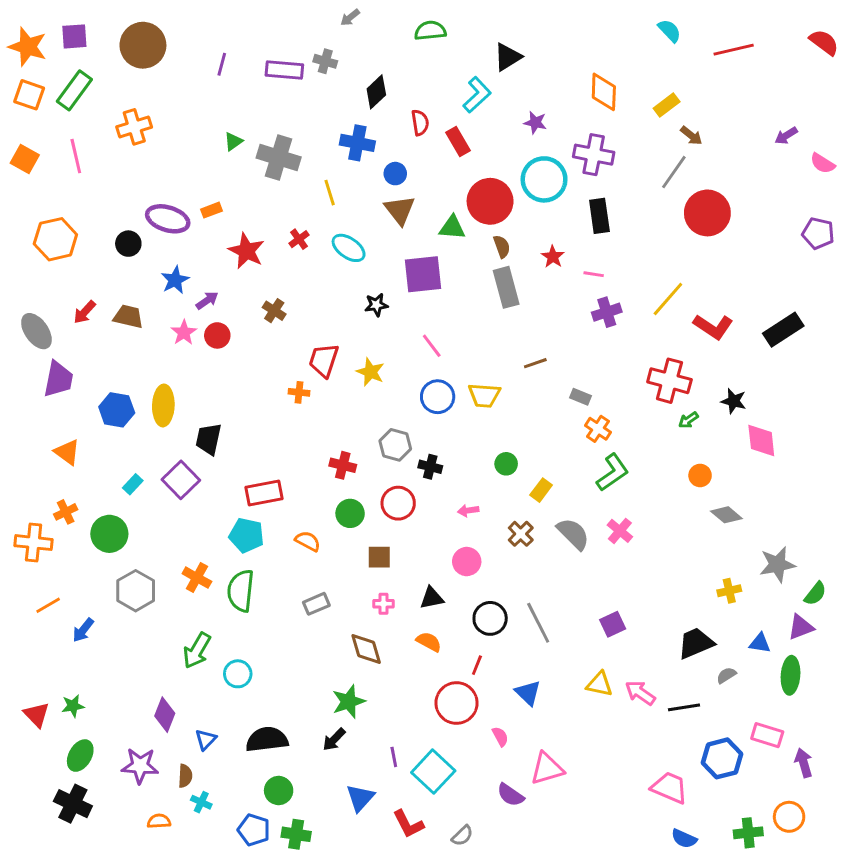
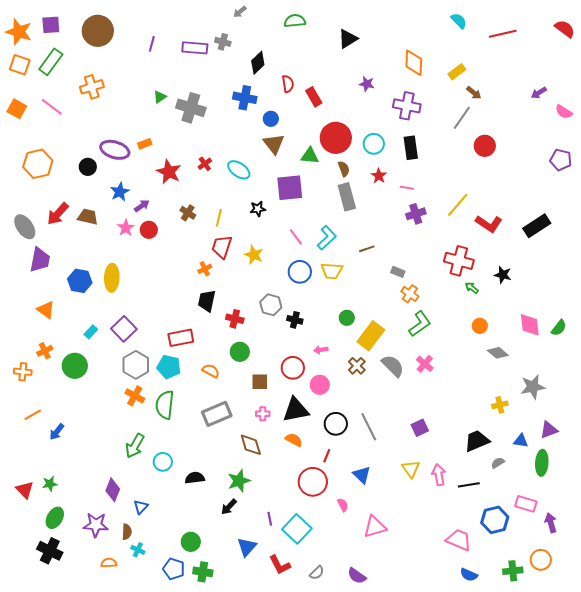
cyan L-shape: (477, 95) -> (327, 238), moved
pink line: (76, 156) -> (52, 107), turned -40
cyan circle: (544, 179) -> (374, 144), moved, size x0.7
yellow line: (330, 193) -> (219, 218), moved, turned 30
red circle: (707, 213) -> (485, 146), size x0.7
red arrow: (85, 312) -> (58, 214), size x1.4
orange cross: (299, 392) -> (205, 269), turned -32
green arrow: (688, 420) -> (472, 288), turned 72
black trapezoid: (209, 439) -> (207, 301), moved
pink diamond: (761, 440) -> (530, 325), moved
yellow rectangle: (541, 490) -> (371, 336), size x1.8
red circle: (398, 503) -> (293, 368), moved
orange cross: (34, 543) -> (23, 372), size x0.7
gray hexagon: (136, 591) -> (136, 365), moved
green semicircle: (815, 594) -> (559, 328), moved
black triangle: (432, 598) -> (296, 410), size x1.6
gray rectangle: (316, 604) -> (217, 414), size x1.6
yellow triangle: (599, 684) -> (411, 469), turned 42
pink arrow: (640, 693) -> (439, 475), turned 45
black semicircle: (267, 739) -> (195, 478), moved, size x0.7
purple semicircle: (510, 795) -> (357, 576), moved

